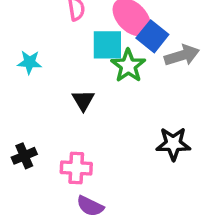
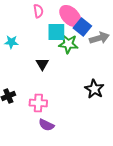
green star: (128, 66) -> (68, 44), turned -30
black star: (173, 144) -> (94, 89), turned 30

